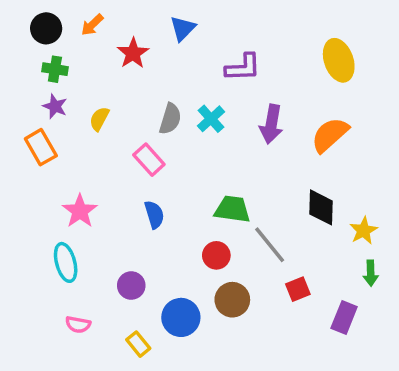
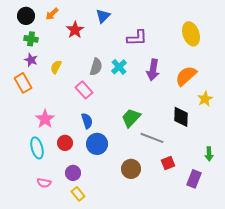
green trapezoid: (232, 209) -> (131, 118), turned -55
yellow star: (364, 231) -> (205, 99), moved
gray line: (270, 245) -> (152, 138), turned -30
red circle: (216, 255) -> (65, 143), moved
purple circle: (131, 286) -> (73, 173), moved
blue circle: (181, 317) -> (97, 144), moved

